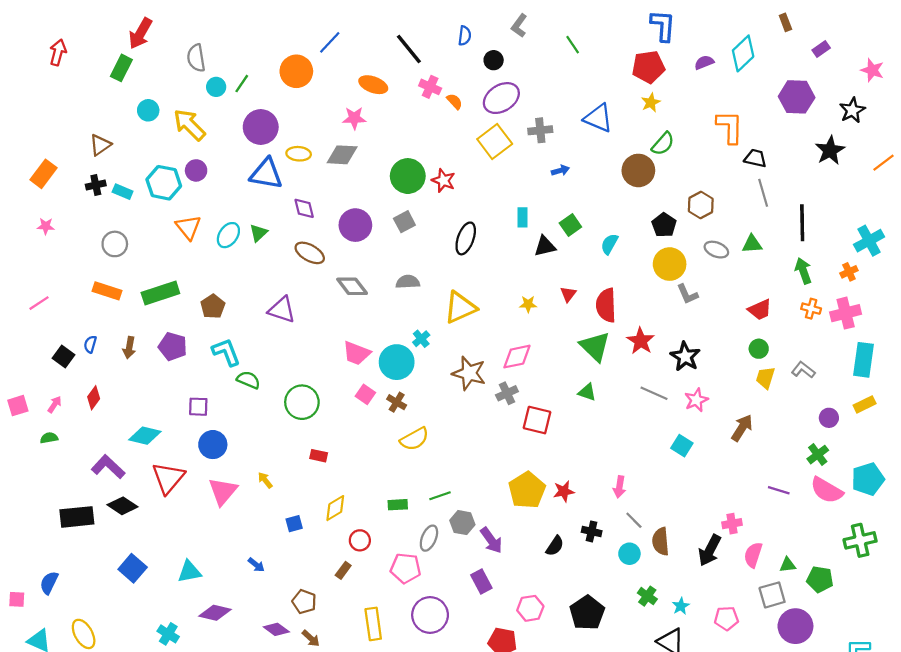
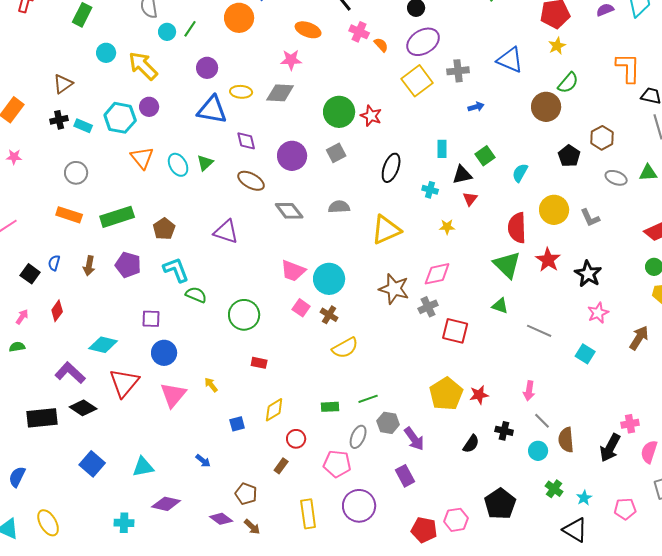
purple circle: (261, 127) -> (207, 68), size x0.7
cyan ellipse: (228, 235) -> (178, 165), turned -65
yellow circle: (670, 264) -> (554, 210), moved
red triangle: (568, 294) -> (470, 199), moved
cyan cross: (421, 339) -> (430, 190), moved, turned -35
gray line: (654, 393) -> (539, 331), moved
pink hexagon: (530, 608) -> (456, 520), moved
cyan cross: (168, 634) -> (124, 523), turned -30

